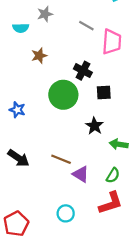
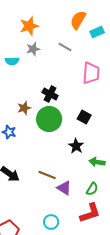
gray line: (86, 26) -> (65, 47), moved
brown star: (39, 56) -> (24, 108), moved
black cross: (83, 71) -> (50, 94), moved
black square: (104, 92) -> (84, 117), turned 32

